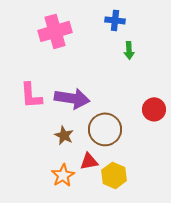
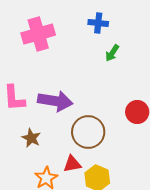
green arrow: (129, 50) -> (112, 53), turned 36
brown star: (64, 135) -> (31, 138), moved

